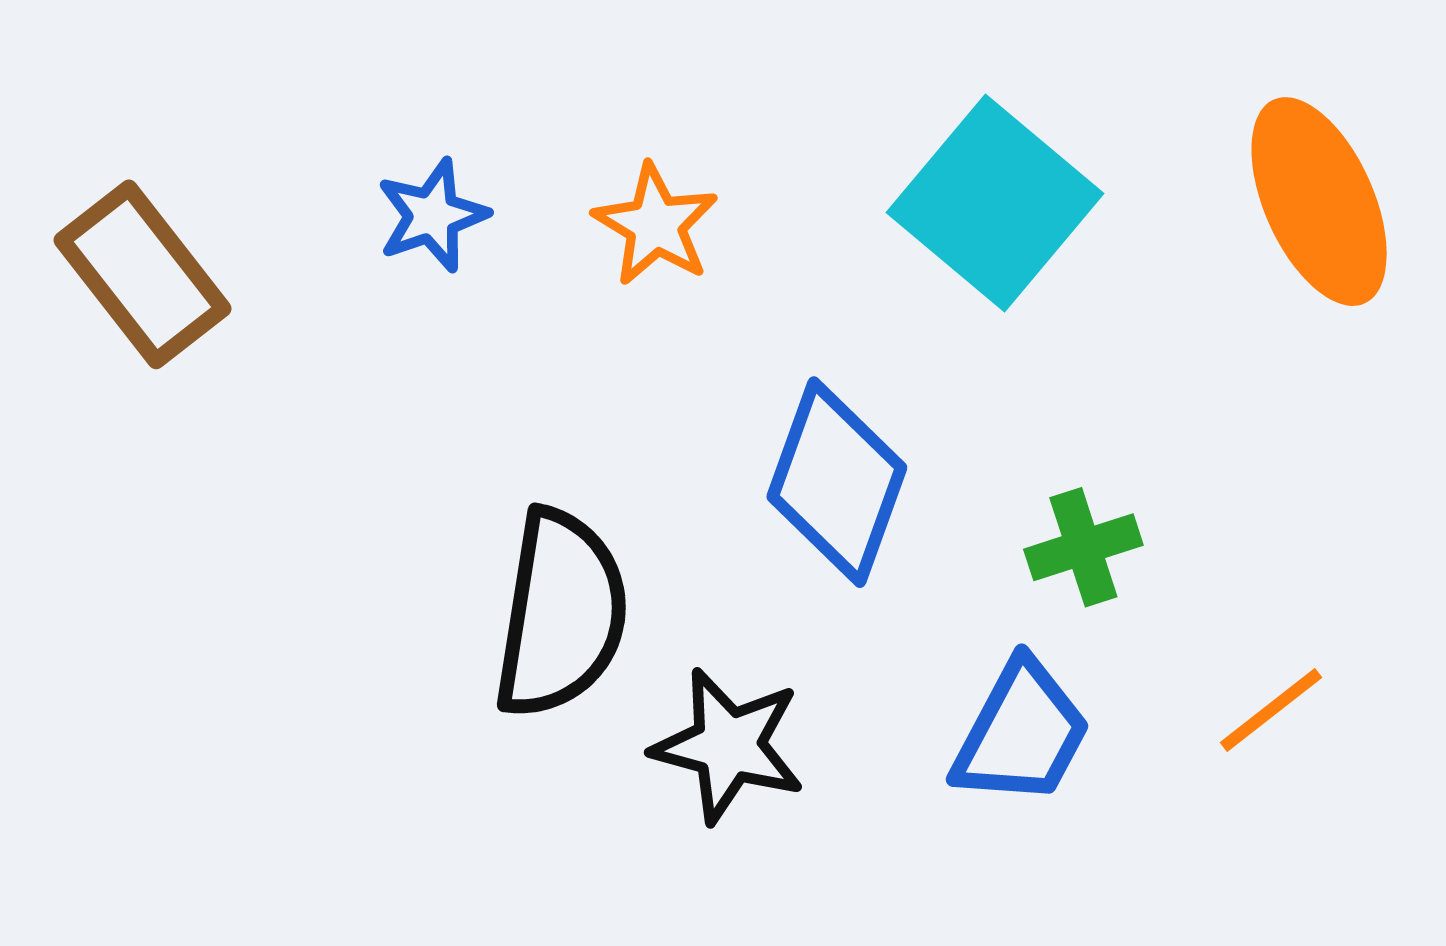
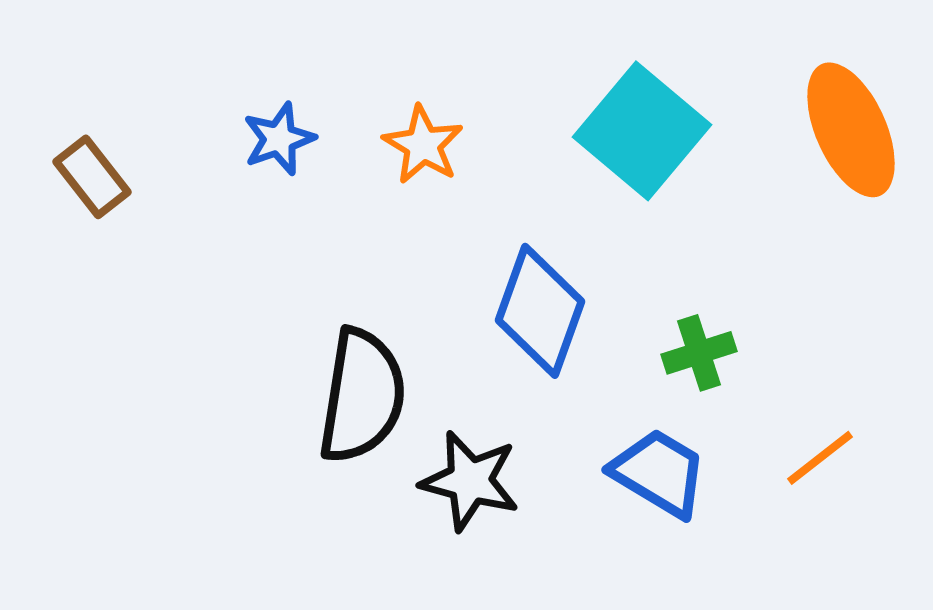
brown rectangle: (142, 274) -> (92, 177), size x0.7
blue trapezoid: (1021, 733) -> (659, 473), turned -87

